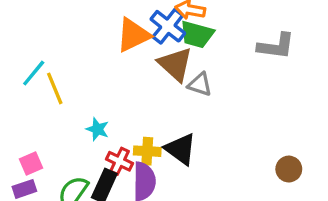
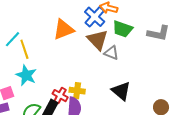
green trapezoid: (197, 34) -> (123, 29), moved
orange triangle: (133, 35) -> (64, 30), moved
cyan star: (97, 129) -> (26, 75), moved, size x1.5
black triangle: (181, 149) -> (121, 91), moved

